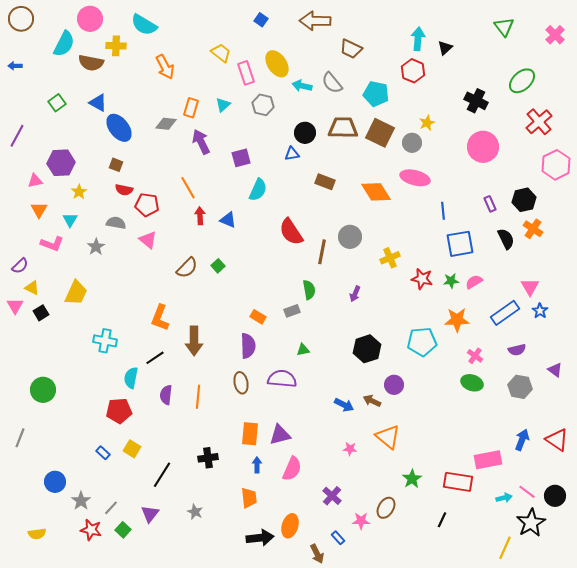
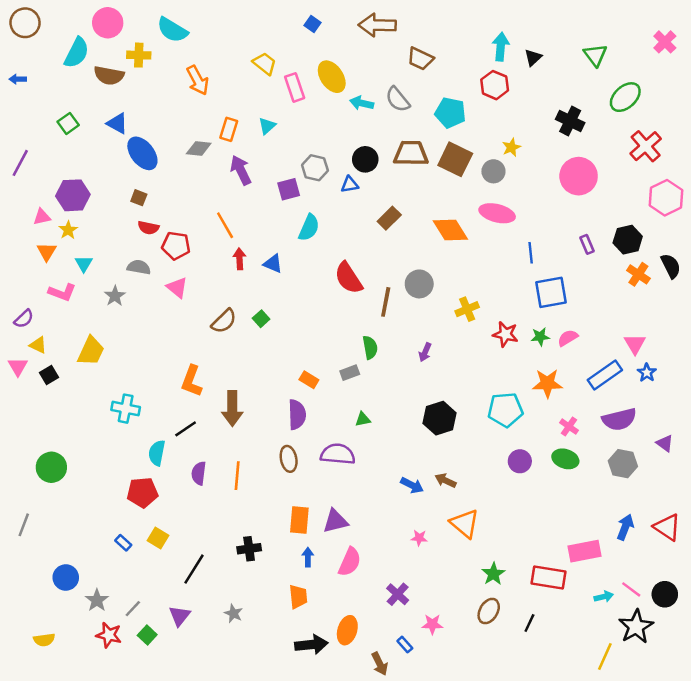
green triangle: (504, 27) -> (595, 55), moved
gray hexagon: (263, 105) -> (315, 168), moved
brown rectangle: (325, 182) -> (389, 218), turned -66
yellow star: (79, 192) -> (68, 230), moved
black semicircle: (506, 239) -> (671, 266), moved
purple semicircle: (517, 350) -> (619, 419), size x1.6
purple circle: (394, 385) -> (520, 461), moved
brown ellipse: (386, 508) -> (489, 611), moved

